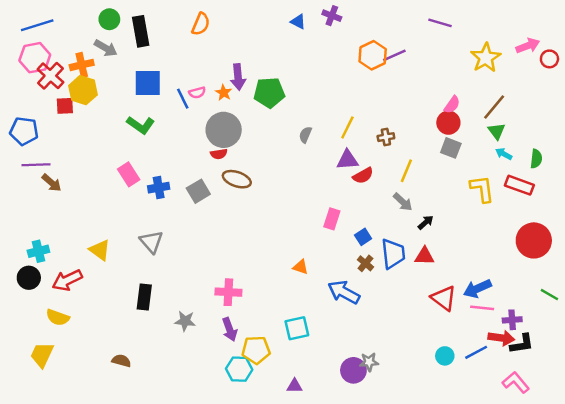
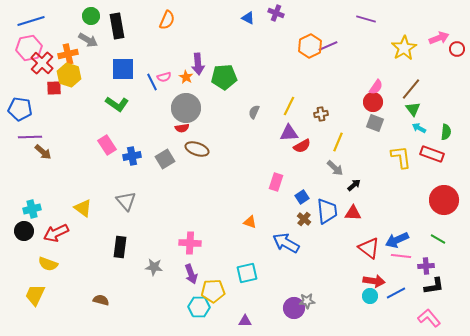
green line: (549, 295) -> (438, 239), moved
red arrow: (501, 338) -> (374, 281), moved

